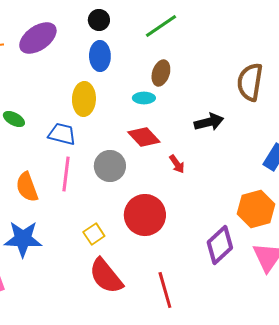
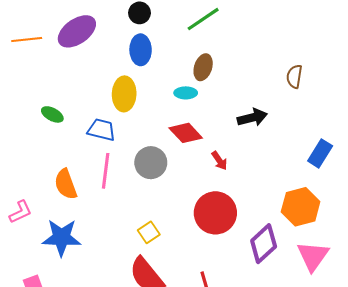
brown semicircle: (250, 82) -> (294, 76), size x0.6
red circle: (145, 215) -> (215, 213), moved
yellow square: (94, 234) -> (149, 232), moved

